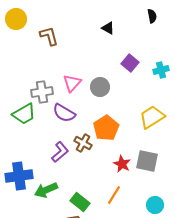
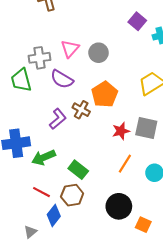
purple square: (130, 63) -> (137, 21), moved
green trapezoid: (24, 114) -> (21, 80), turned 105
red star: (122, 164) -> (121, 131), turned 30
orange line: (114, 195) -> (125, 164), moved

